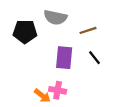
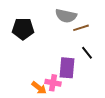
gray semicircle: (55, 17) -> (66, 16), moved
purple rectangle: (64, 58) -> (67, 68), moved

